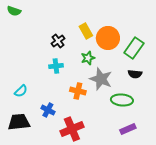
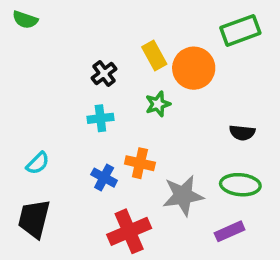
green rectangle: (134, 48) -> (240, 30), moved, turned 35
gray star: (101, 79) -> (183, 195), moved, turned -30
green ellipse: (122, 100) -> (240, 185), moved
blue cross: (48, 110) -> (104, 178), moved
black trapezoid: (19, 122) -> (34, 219), turned -70

